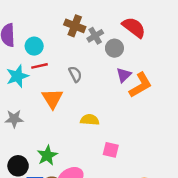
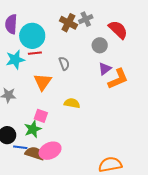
gray cross: (95, 36) -> (86, 19), moved
cyan circle: (34, 46) -> (32, 36), size x1.6
pink square: (111, 150) -> (41, 116), moved

